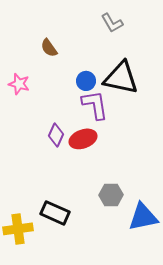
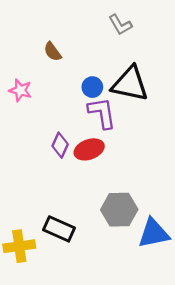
gray hexagon: (111, 195) -> (119, 210), size x1.4

